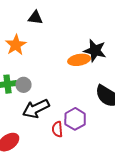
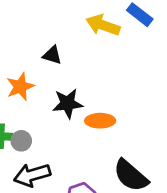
black star: (95, 51) -> (68, 103), moved, turned -30

